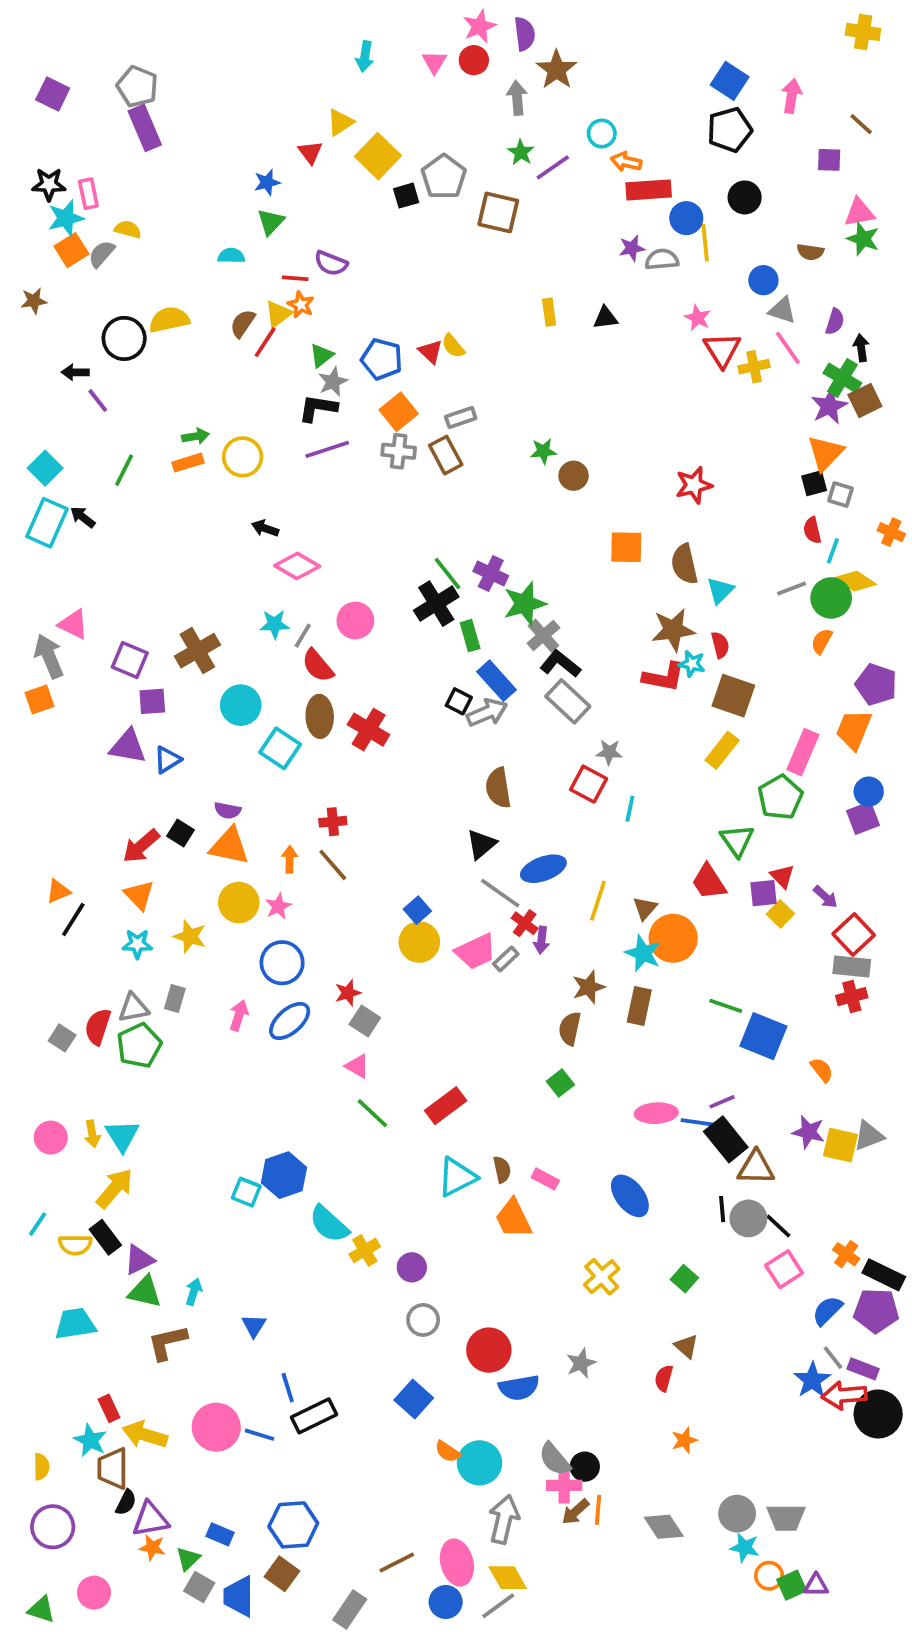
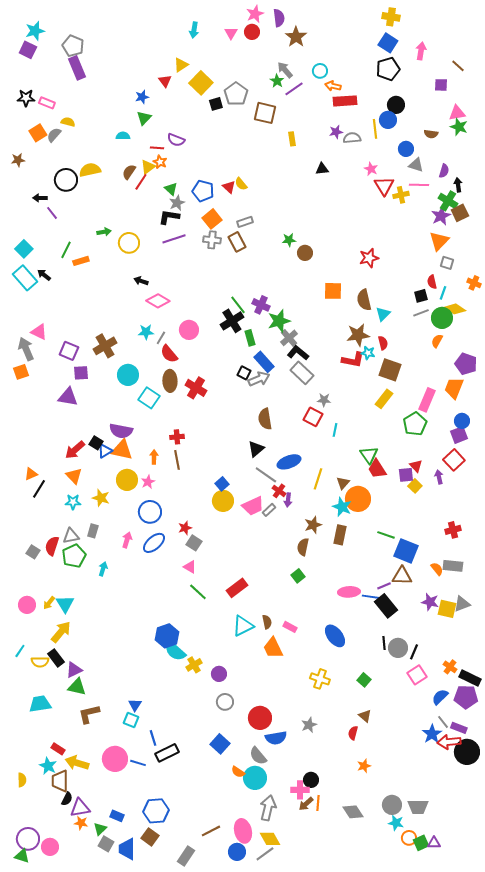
yellow cross: (863, 32) -> (391, 17), moved
gray arrow: (517, 98) -> (285, 70), moved, turned -36
pink rectangle: (88, 194) -> (47, 103), turned -56
cyan star: (66, 218) -> (35, 31), moved
blue circle: (686, 218) -> (388, 120), moved
yellow rectangle: (549, 312) -> (292, 139), moved
pink line: (788, 348) -> (419, 185), turned -54
green triangle: (322, 355) -> (171, 189), turned -40
orange rectangle: (188, 463) -> (81, 261), moved
black square: (814, 483) -> (421, 296), moved
cyan rectangle: (47, 523) -> (25, 278), turned -65
blue triangle: (167, 760) -> (105, 451), moved
purple semicircle: (228, 810) -> (121, 431), size x1.6
green triangle: (737, 840) -> (369, 455), moved
brown line: (333, 865) -> (177, 460), turned 30
purple arrow: (825, 897) -> (439, 477), turned -144
red square: (854, 935) -> (454, 460), moved
gray rectangle: (852, 966) -> (453, 566), moved
yellow arrow: (92, 1134) -> (49, 603), turned 48
brown triangle: (756, 1168) -> (402, 576), moved
blue hexagon: (284, 1175) -> (167, 636), moved
cyan square: (246, 1192) -> (131, 720), moved
black line: (778, 1226) -> (414, 652), turned 70
yellow cross: (602, 1277) -> (320, 679), turned -30
cyan arrow: (194, 1292) -> (103, 569), moved
red rectangle: (109, 1408) -> (58, 749), turned -32
gray semicircle: (555, 1459) -> (258, 756), moved
purple circle: (53, 1527) -> (28, 839), moved

